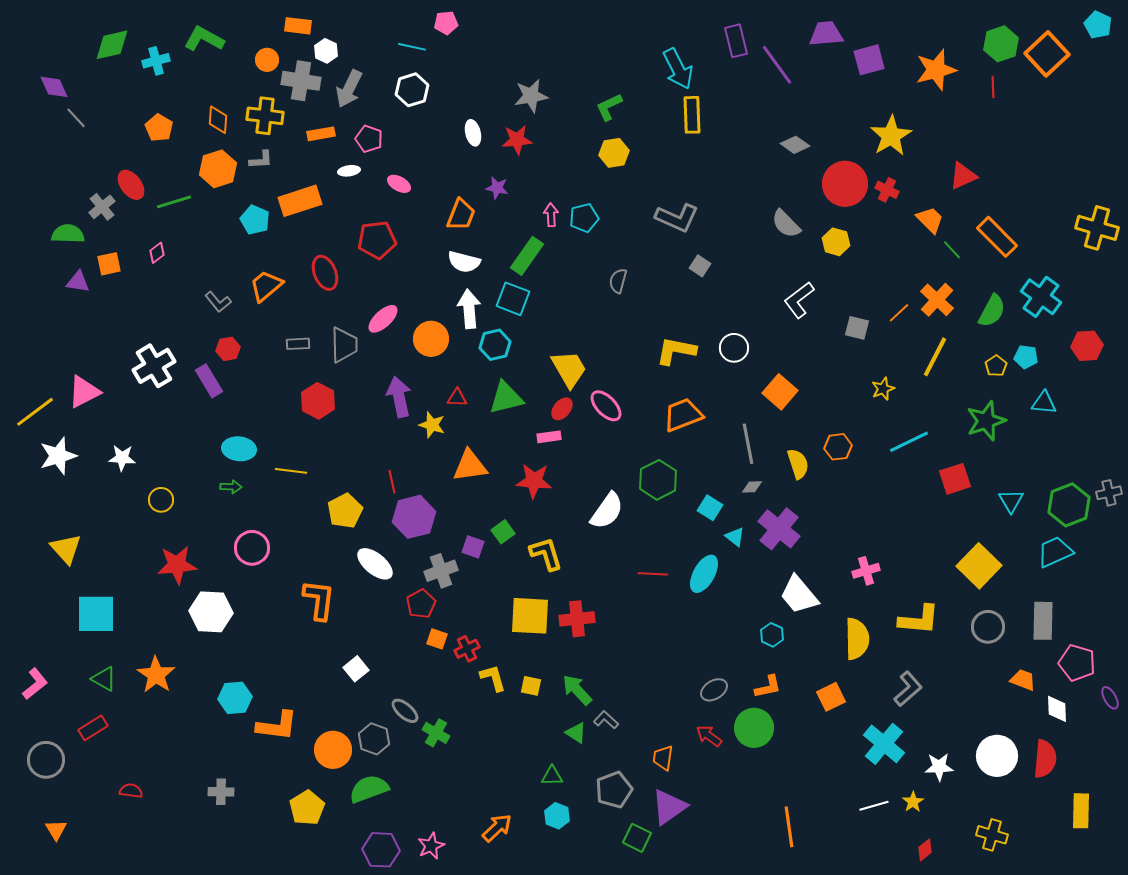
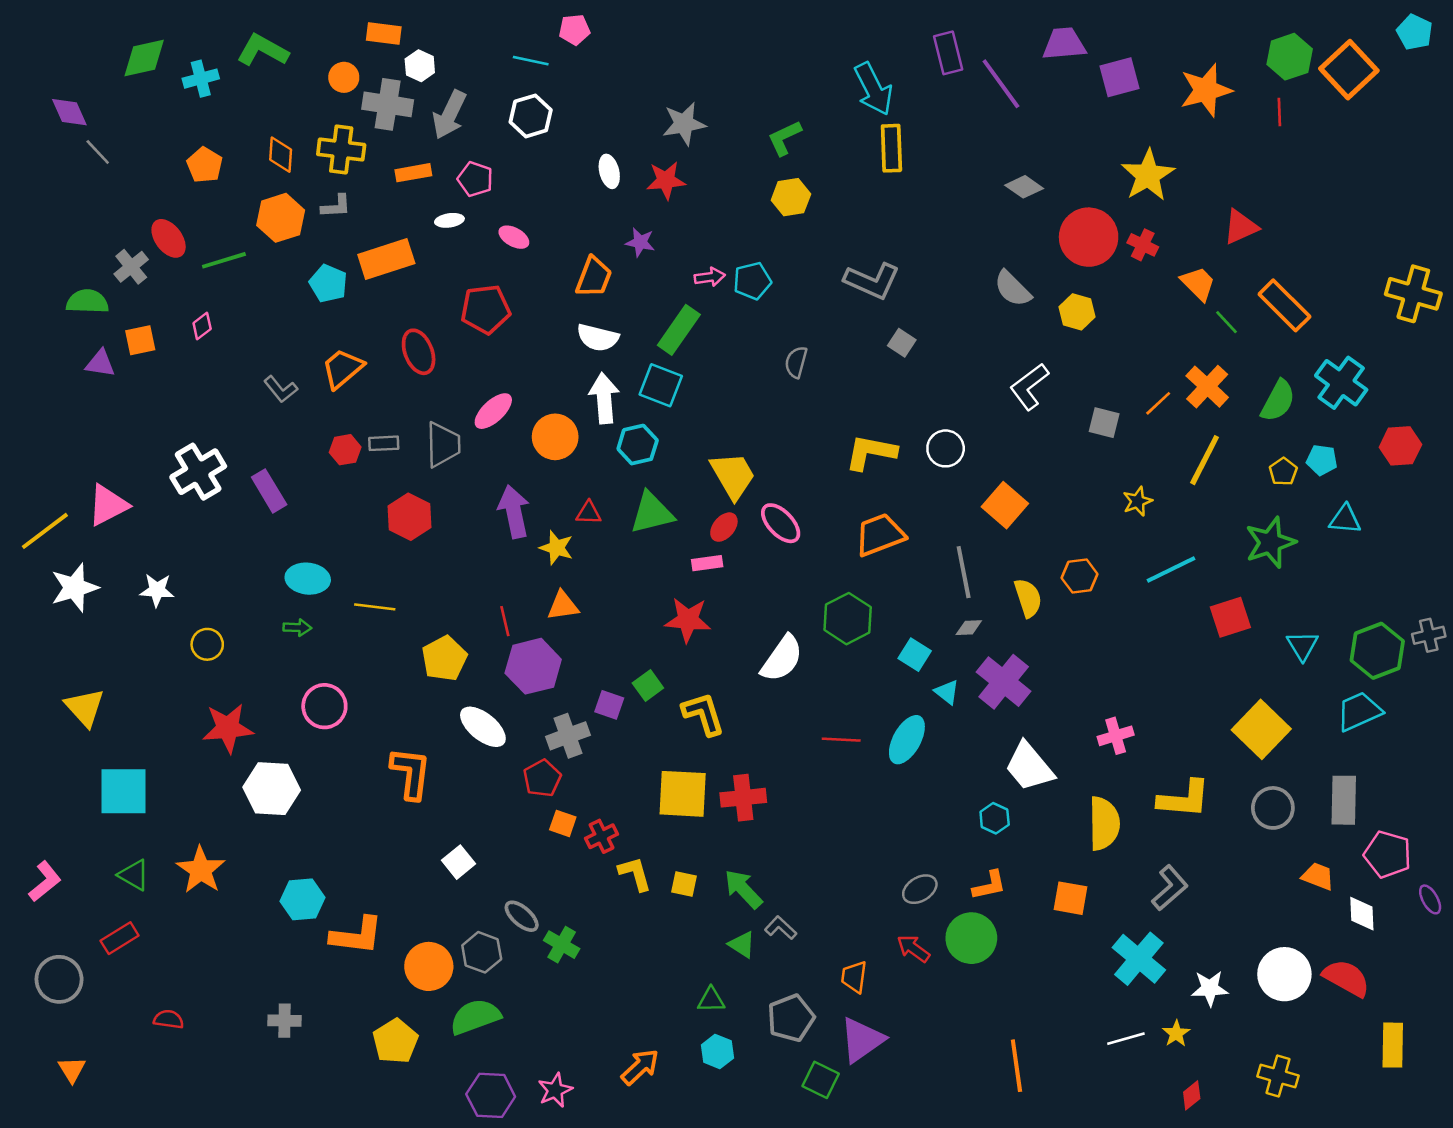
pink arrow: (551, 215) -> (710, 277), turned 85
red hexagon: (228, 349) -> (345, 450), moved
orange triangle: (470, 466) -> (563, 606), moved, size x0.7
orange square: (831, 697) -> (1071, 898), turned 36
red semicircle: (1045, 759) -> (1346, 978), turned -66

